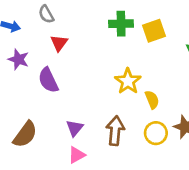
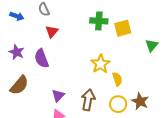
purple star: (18, 59) -> (17, 52), moved
brown semicircle: (25, 134) -> (19, 85), moved

